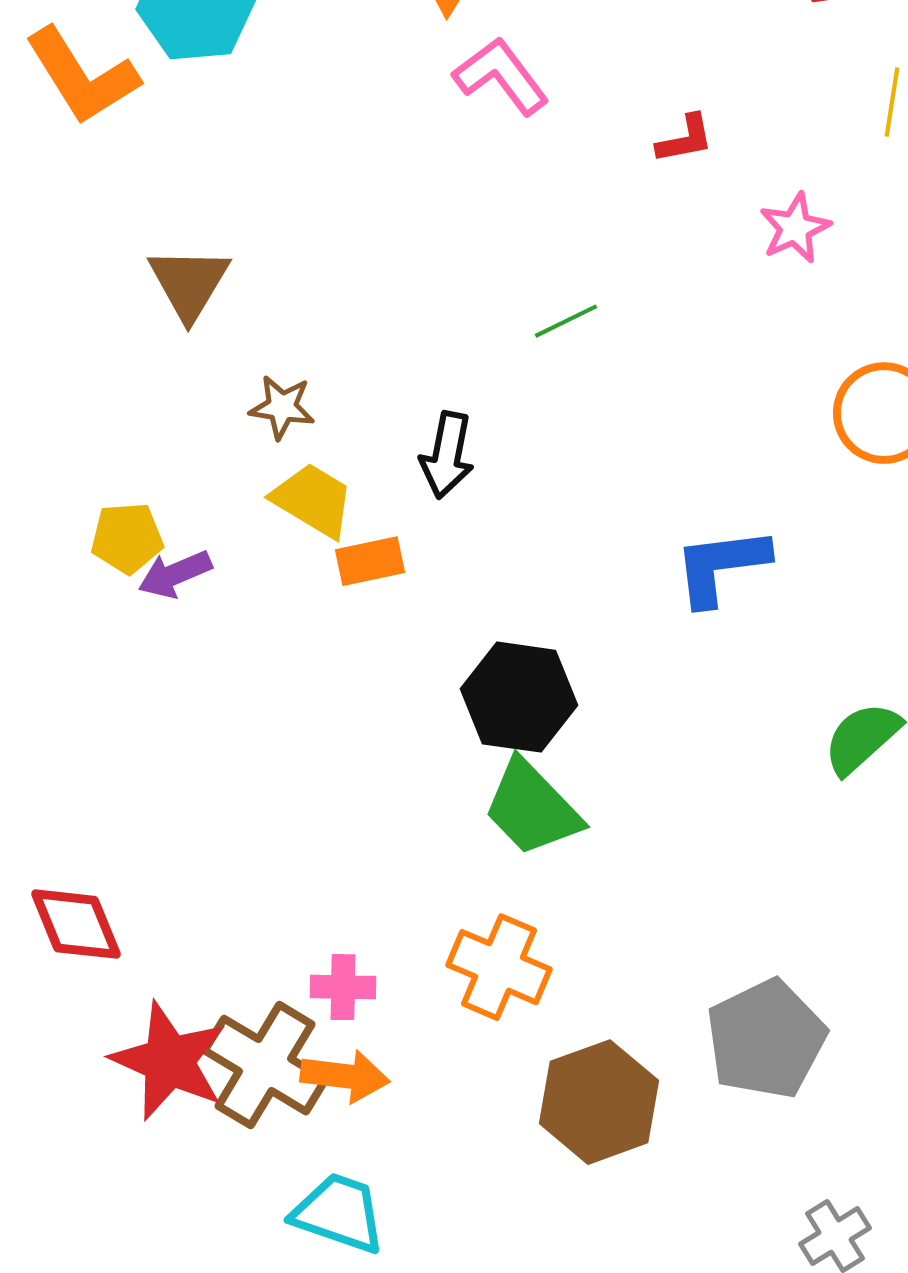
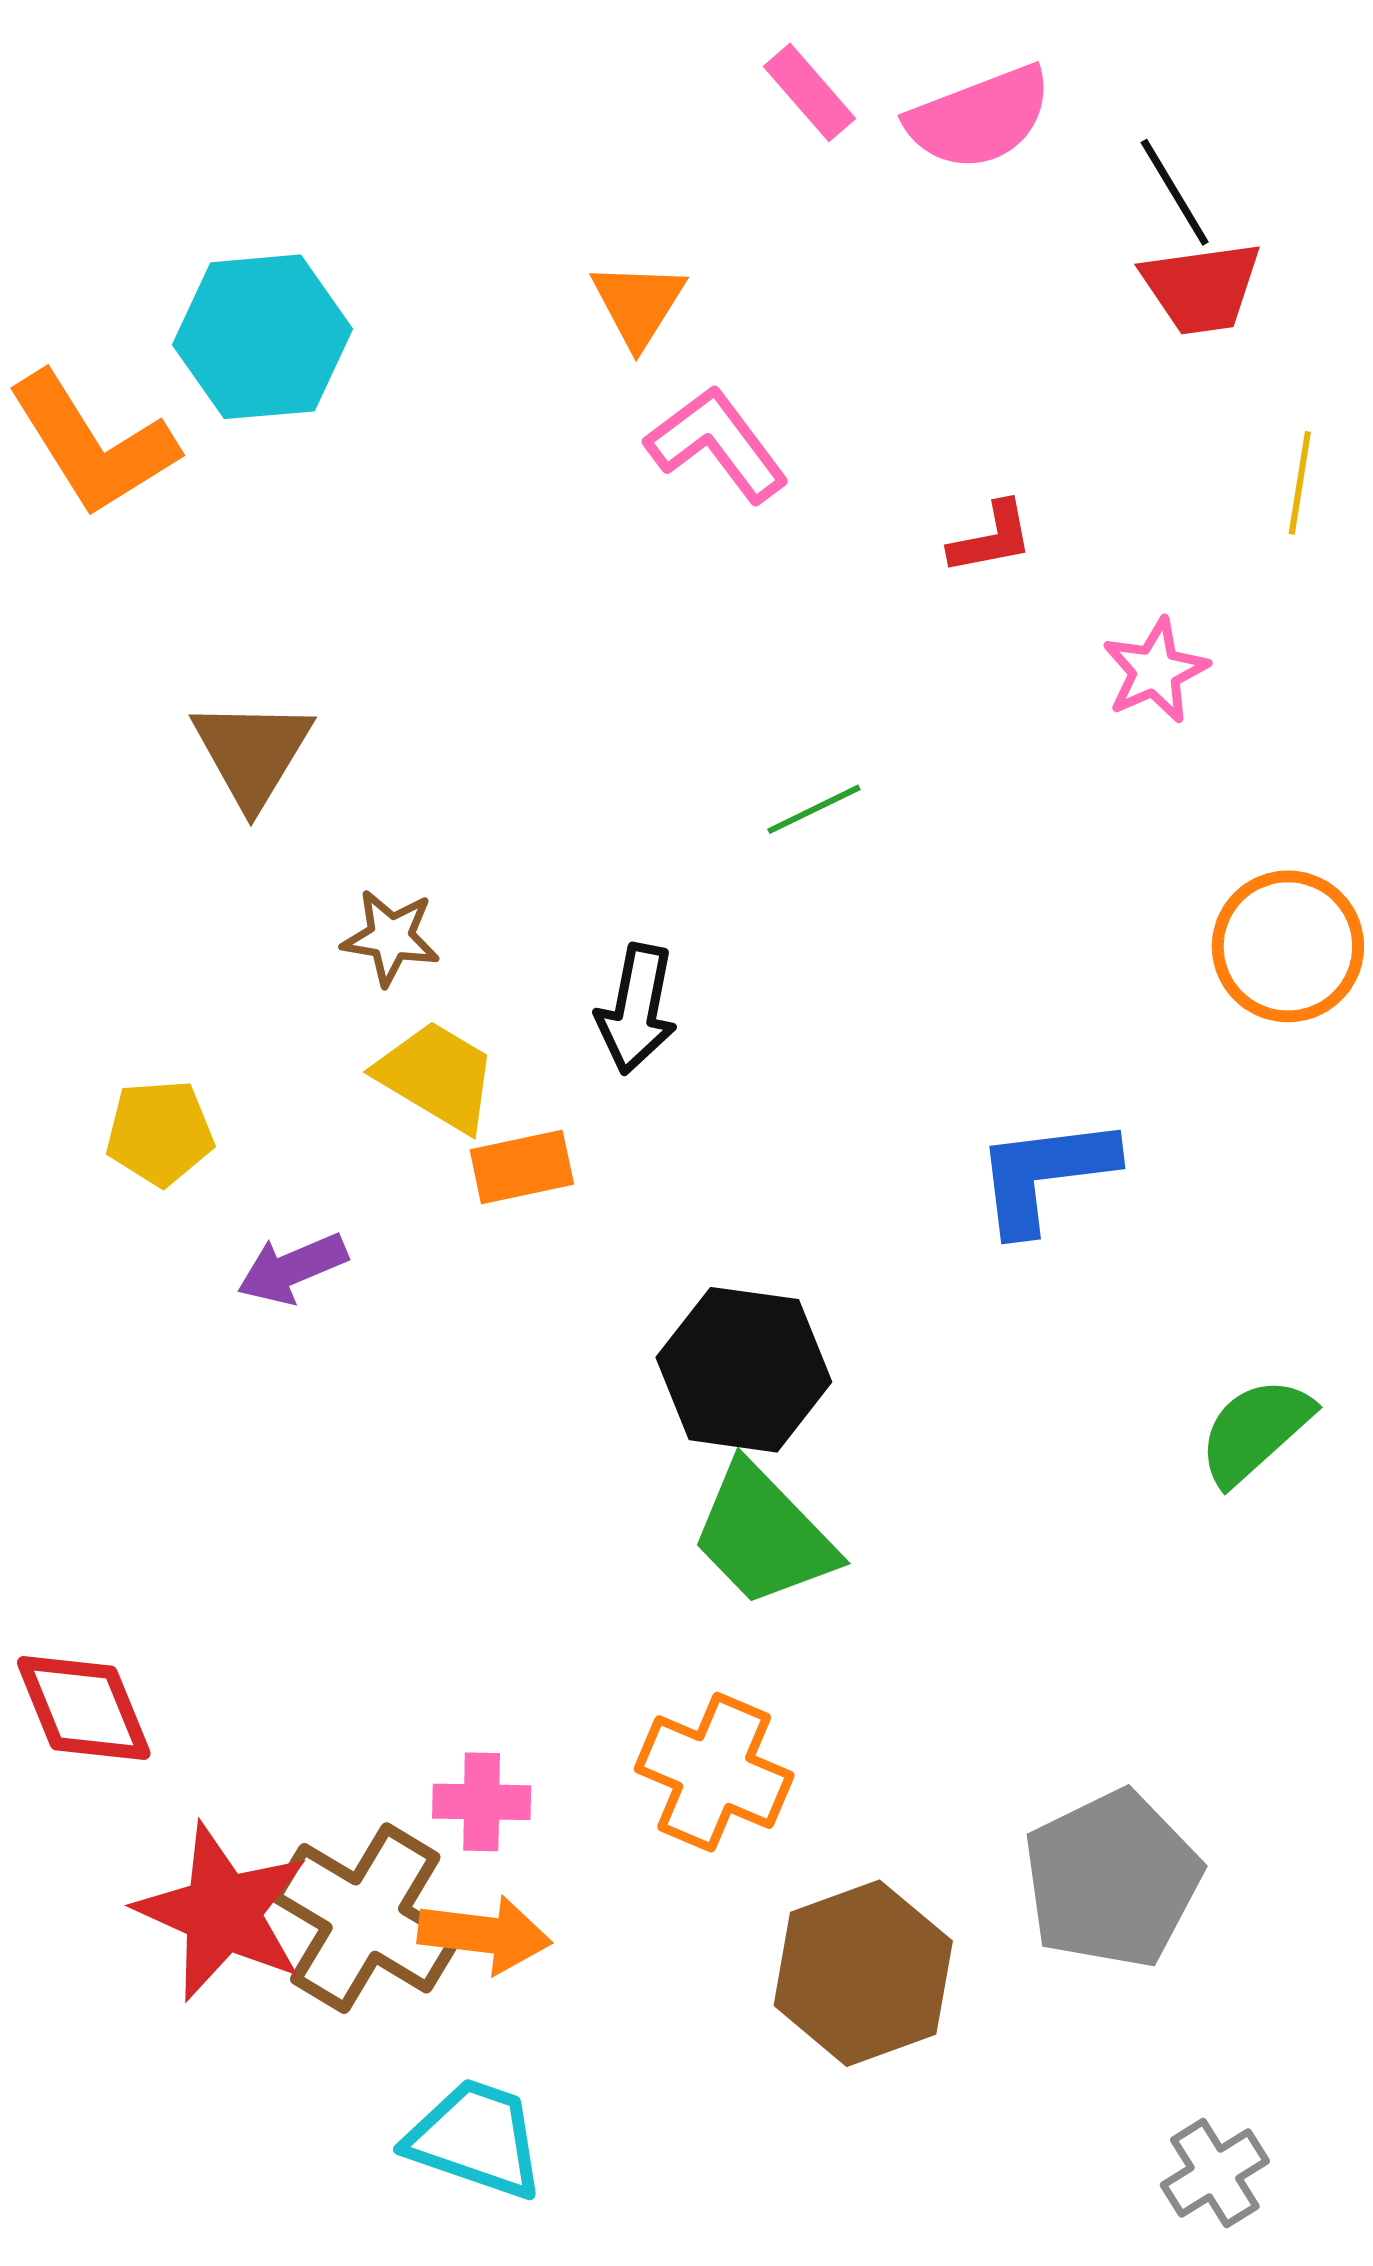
purple arrow: (175, 574) -> (292, 1268), moved

